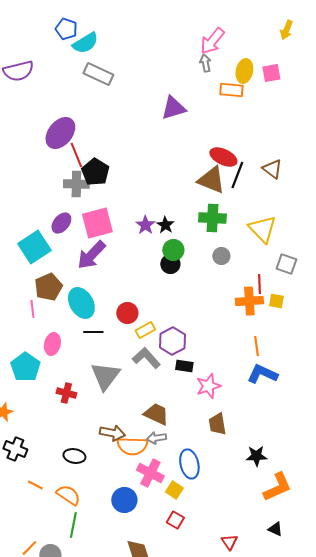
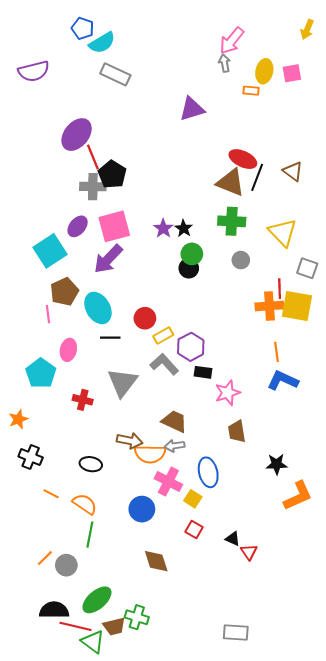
orange rectangle: (231, 90) -> (251, 91), size x0.7
yellow square: (276, 301) -> (297, 306), size x2.0
black triangle: (275, 529) -> (233, 539), moved

